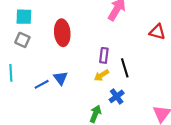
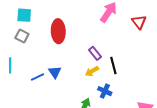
red triangle: (157, 32) -> (139, 22), moved, turned 35
purple rectangle: (104, 55) -> (95, 53), turned -48
blue cross: (117, 96) -> (105, 91), turned -32

